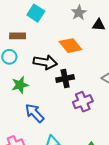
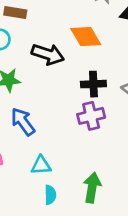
black cross: (65, 78) -> (93, 84), moved

